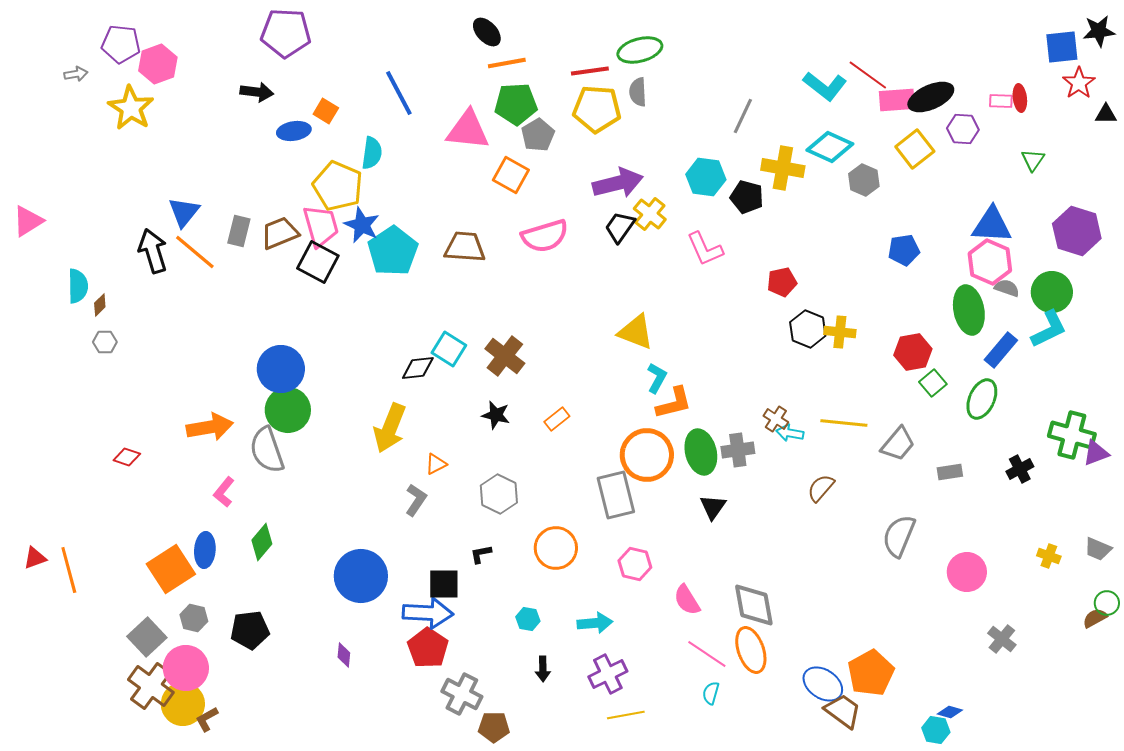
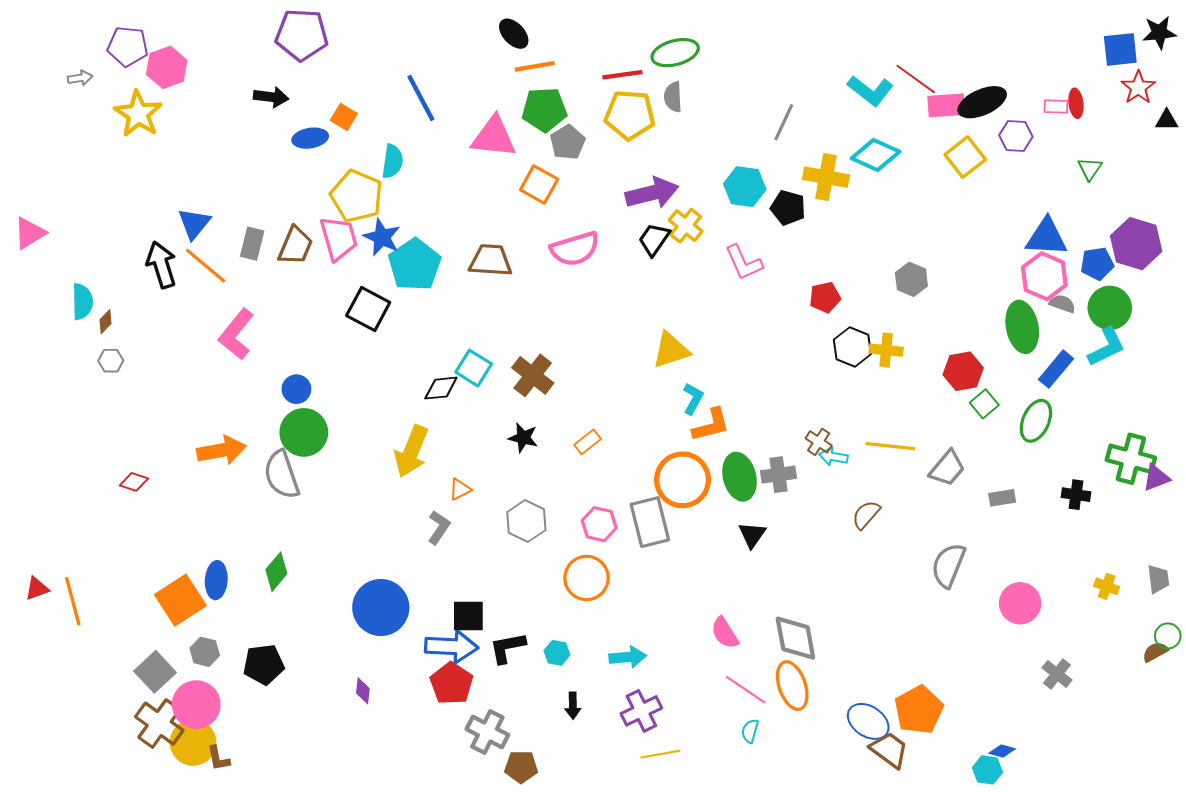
gray hexagon: (864, 180) -> (911, 279), moved
brown trapezoid: (280, 233) -> (295, 246), turned 135
blue pentagon: (904, 250) -> (1097, 264), moved
black square: (318, 262) -> (368, 309), moved
yellow triangle: (636, 332) -> (671, 350), turned -39
blue circle: (281, 369) -> (296, 389), size x0.6
black cross: (1020, 469) -> (1076, 495), turned 36
pink L-shape: (224, 492) -> (236, 334), moved, size x1.6
gray trapezoid: (1098, 549) -> (1158, 579), turned -120
black L-shape: (481, 554) -> (507, 648), moved, size x1.6
pink hexagon: (635, 564) -> (599, 524), moved
brown L-shape: (207, 719) -> (218, 758), turned -72

